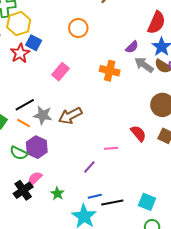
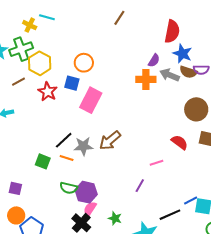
orange circle: (78, 28) -> (84, 63), moved
blue square: (34, 43) -> (72, 83), moved
orange cross: (110, 71) -> (146, 79), moved
pink rectangle: (61, 72) -> (91, 100), size x1.4
purple hexagon: (37, 147) -> (86, 192), moved
blue line: (95, 196) -> (191, 200), moved

